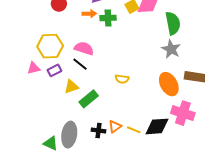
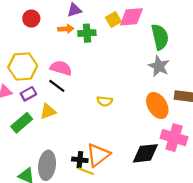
green rectangle: (89, 99) -> (22, 123), moved
orange triangle: (115, 127) -> (98, 155), size x1.6
yellow line: (134, 130) -> (86, 171), moved

